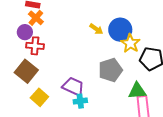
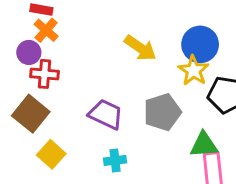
yellow arrow: (96, 29) -> (140, 48), size x1.5
blue circle: (120, 30) -> (200, 44), moved
purple trapezoid: (73, 87) -> (106, 114), moved

